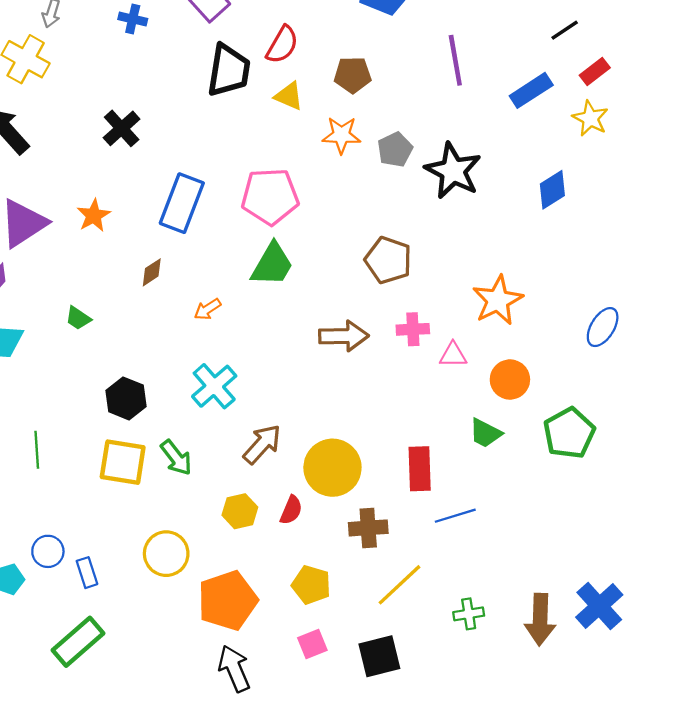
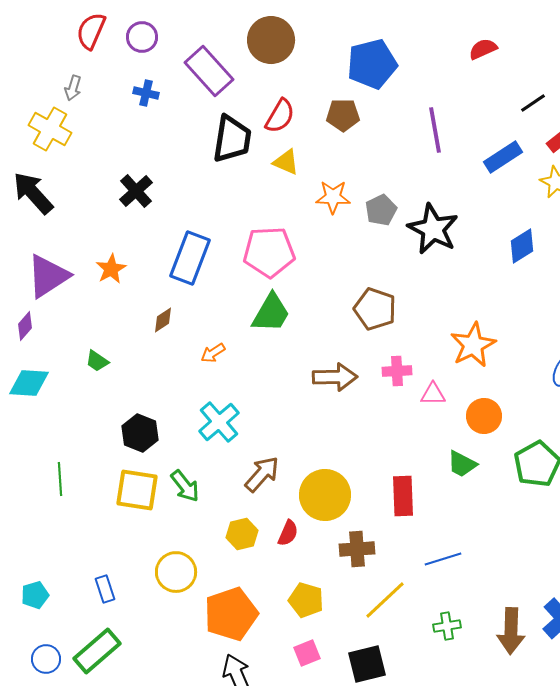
brown pentagon: (353, 75) -> (343, 115), moved
blue line: (455, 516) -> (443, 559), moved
blue circle: (48, 551) -> (46, 659), moved

